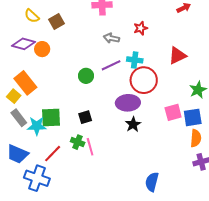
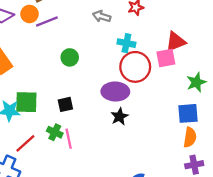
orange circle: (42, 49) -> (30, 14), moved
purple line: (111, 65) -> (47, 21), moved
pink square: (173, 112) -> (166, 58), moved

